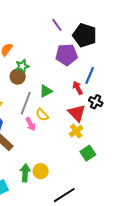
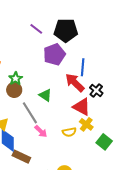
red arrow: (78, 88) -> (75, 83), size x1.5
green triangle: (46, 91) -> (45, 95), turned -40
black cross: (96, 102) -> (96, 90), turned 32
gray line: (26, 103) -> (30, 113), turned -35
yellow semicircle: (42, 115) -> (69, 132), moved, turned -40

